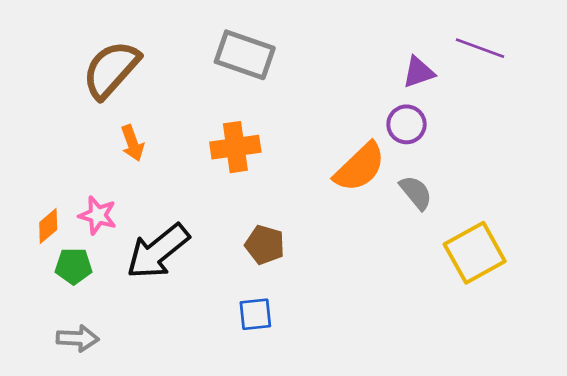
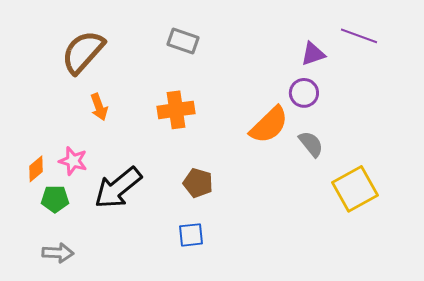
gray rectangle: (245, 55) -> (183, 41), size x0.7

